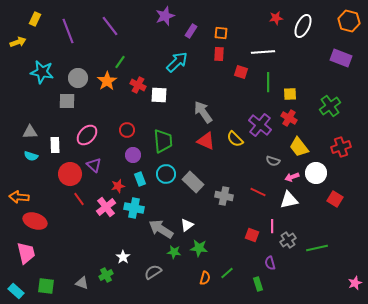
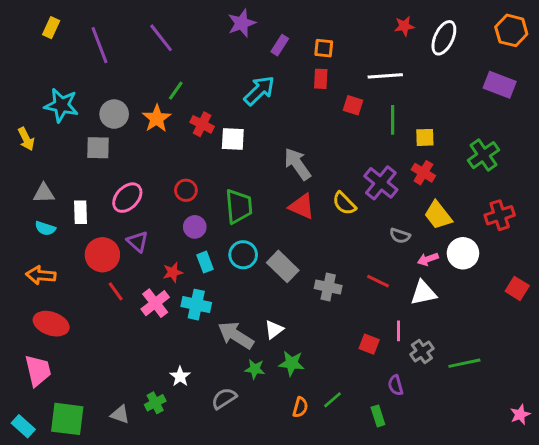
yellow arrow: (18, 42) -> (26, 139), moved, turned 84
orange arrow: (19, 197) -> (41, 275), moved
red square: (335, 199) -> (517, 288), moved
green square: (46, 286) -> (67, 419), size x1.4

